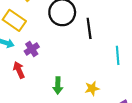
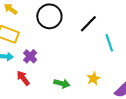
black line: (89, 28) -> (88, 24), moved, turned 66
green arrow: (58, 85) -> (62, 83), turned -63

